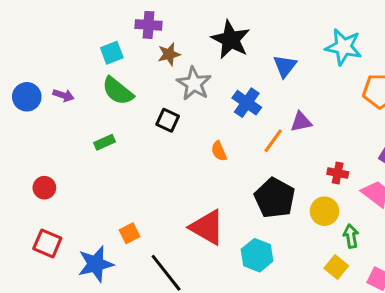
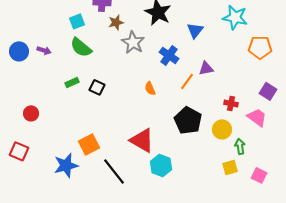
black square: (168, 120) -> (97, 87), moved
orange square: (129, 233) -> (89, 144), size x1.5
red square: (47, 243) -> (19, 151), moved
cyan hexagon: (257, 255) -> (161, 165), moved
yellow square: (336, 267) -> (230, 167), turned 35

